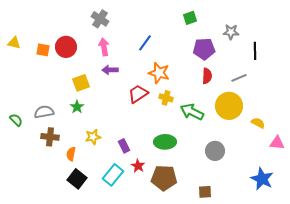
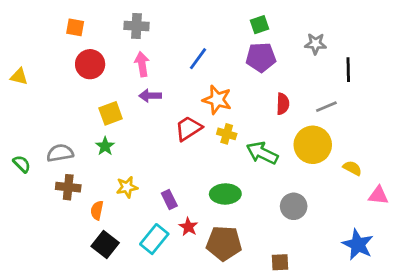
gray cross: (100, 19) -> (137, 26), turned -30
yellow triangle: (14, 43) -> (19, 76), moved
purple pentagon: (204, 49) -> (261, 57), moved
orange square: (43, 50) -> (75, 27), moved

